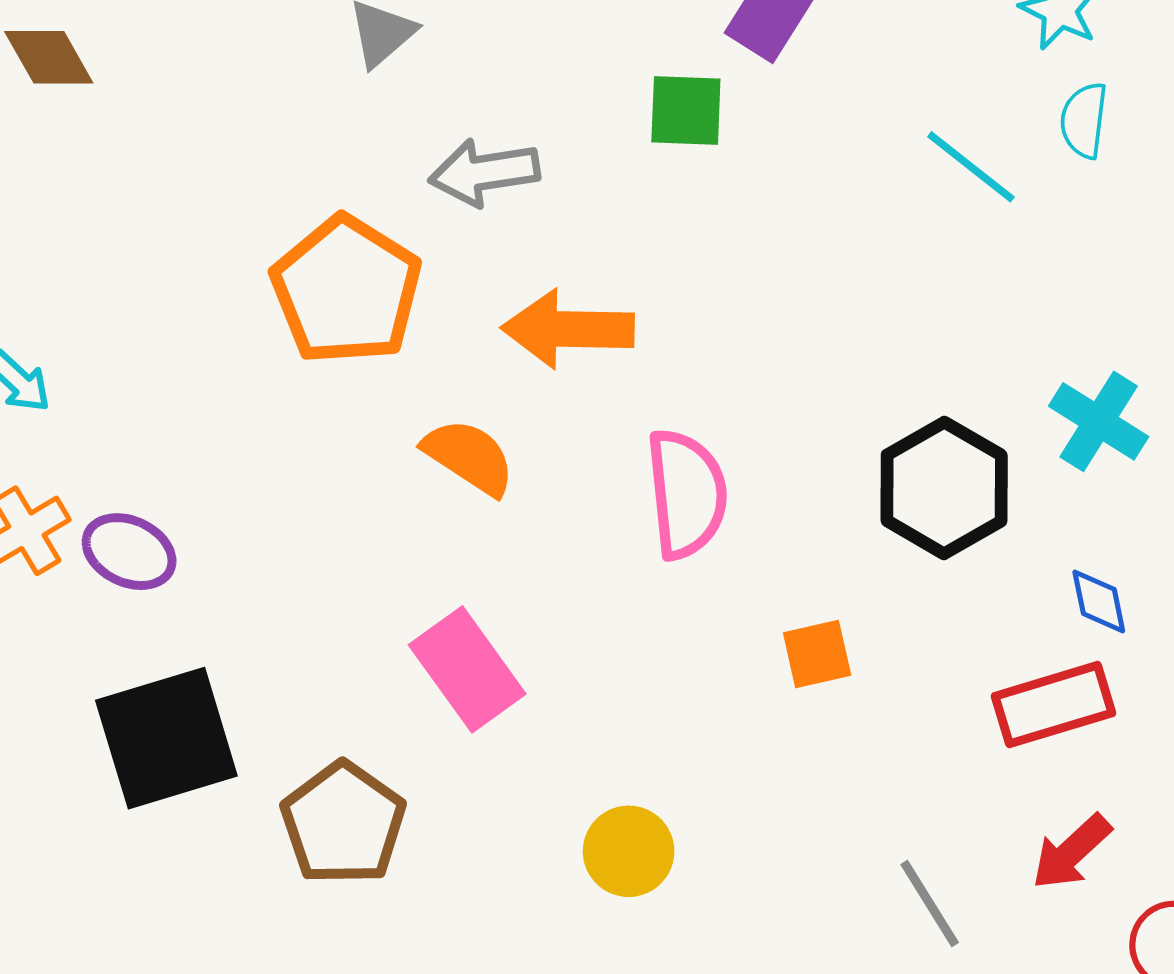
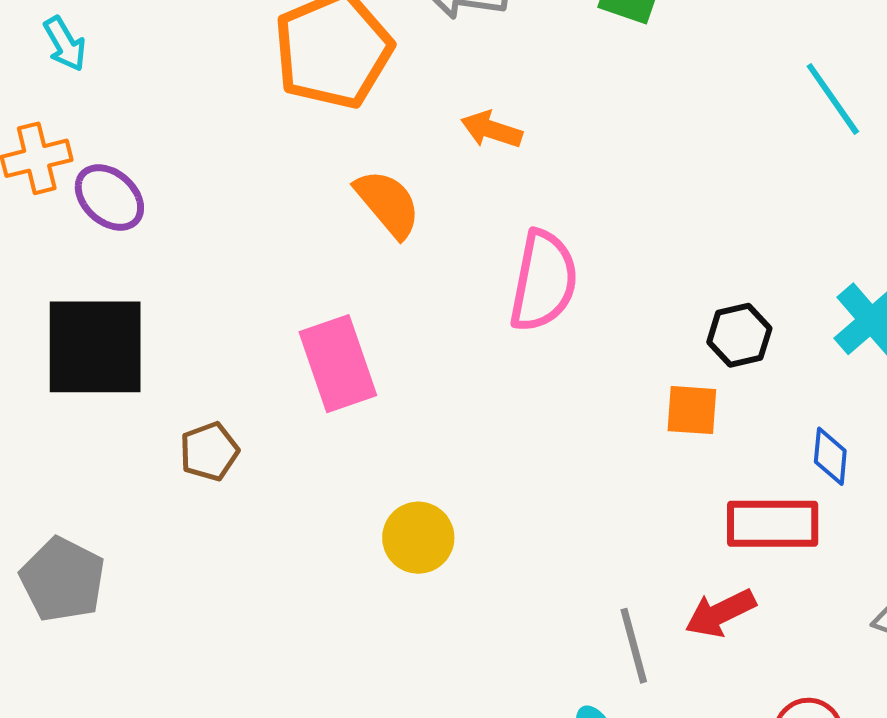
orange arrow: (568, 329) -> (492, 130), size x0.6
black hexagon: (944, 488) -> (739, 335), size x0.6
orange square: (817, 654) -> (692, 410), moved
brown pentagon: (343, 823) -> (209, 452), size x0.6
red arrow: (1071, 852) -> (720, 613), moved

